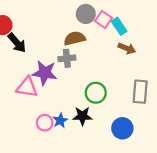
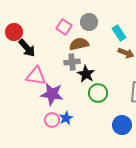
pink square: (104, 20) -> (64, 27), moved
purple star: (45, 73) -> (52, 94), moved
pink triangle: (27, 87) -> (36, 76), moved
black star: (82, 116) -> (86, 74), moved, turned 30

